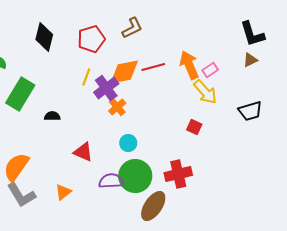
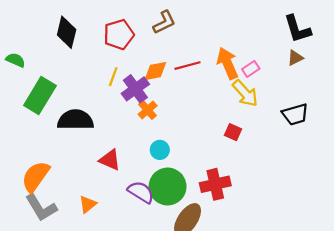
orange diamond: (124, 72) -> (155, 71), size x0.7
black semicircle: (52, 116) -> (75, 120), size x2.0
purple semicircle: (111, 181) -> (141, 192), turned 35

